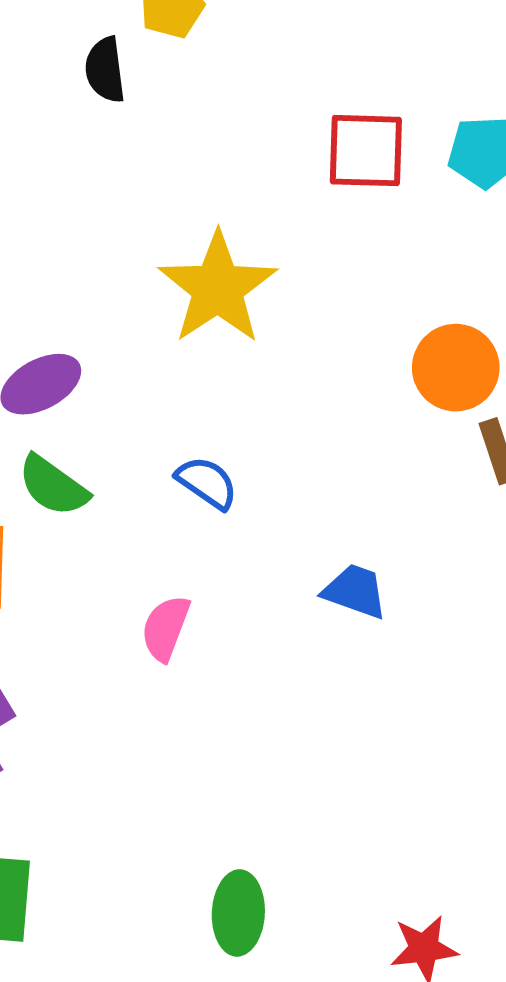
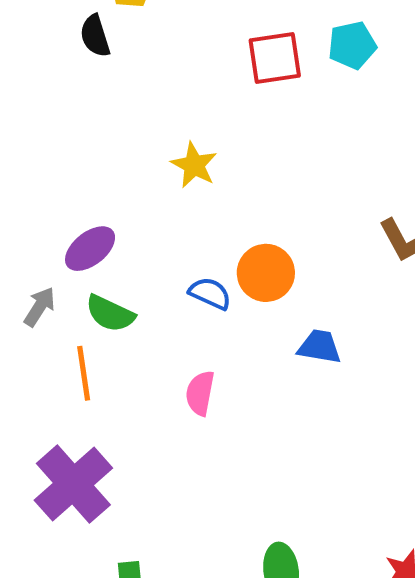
yellow star: (218, 288) -> (194, 165), size x0.6
orange circle: (456, 368) -> (266, 273), moved

